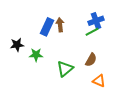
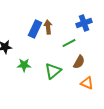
green line: (92, 32) -> (69, 43), moved
green star: (36, 55) -> (24, 65), moved

